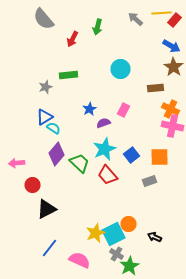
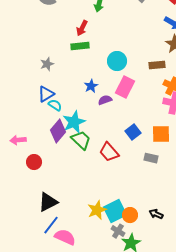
red arrow: (72, 39) -> (82, 28), moved
cyan circle: (120, 69) -> (117, 61), moved
green rectangle: (68, 75) -> (80, 46), moved
pink rectangle: (124, 110) -> (125, 87), size x1.5
cyan star: (104, 149) -> (74, 122), moved
gray rectangle: (150, 181) -> (151, 158), turned 32
black triangle: (46, 209) -> (48, 202), moved
orange circle: (128, 224) -> (130, 215), moved
pink semicircle: (80, 260) -> (65, 237), moved

